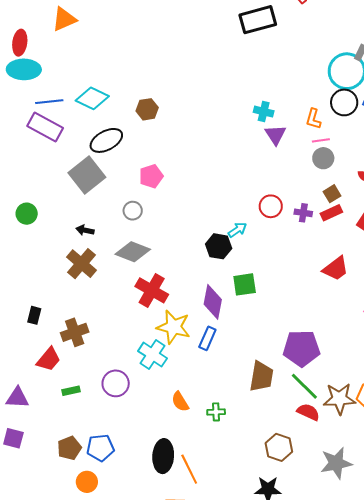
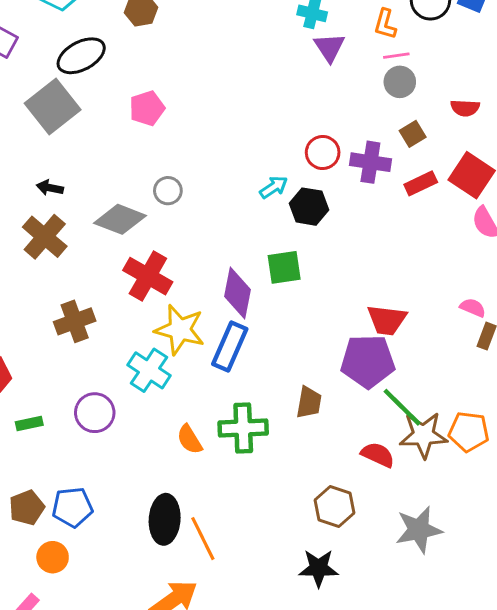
gray circle: (133, 211) -> (168, 191), moved
purple cross: (303, 213) -> (370, 162), size x1.5
red rectangle: (331, 213) -> (421, 183), moved
black hexagon: (219, 246) -> (309, 207), moved
red trapezoid: (336, 269) -> (387, 320), moved, turned 44
brown cross: (75, 332) -> (75, 321), moved
blue rectangle: (207, 338) -> (230, 347), size x1.4
brown trapezoid: (261, 376) -> (309, 402), size x0.7
green line: (304, 386) -> (402, 407), moved
green cross: (216, 412) -> (243, 428), moved, size x1.8

